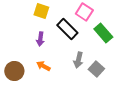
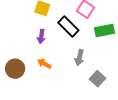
green rectangle: (103, 33) -> (105, 30), turned -60
gray square: (96, 69) -> (98, 79), moved

